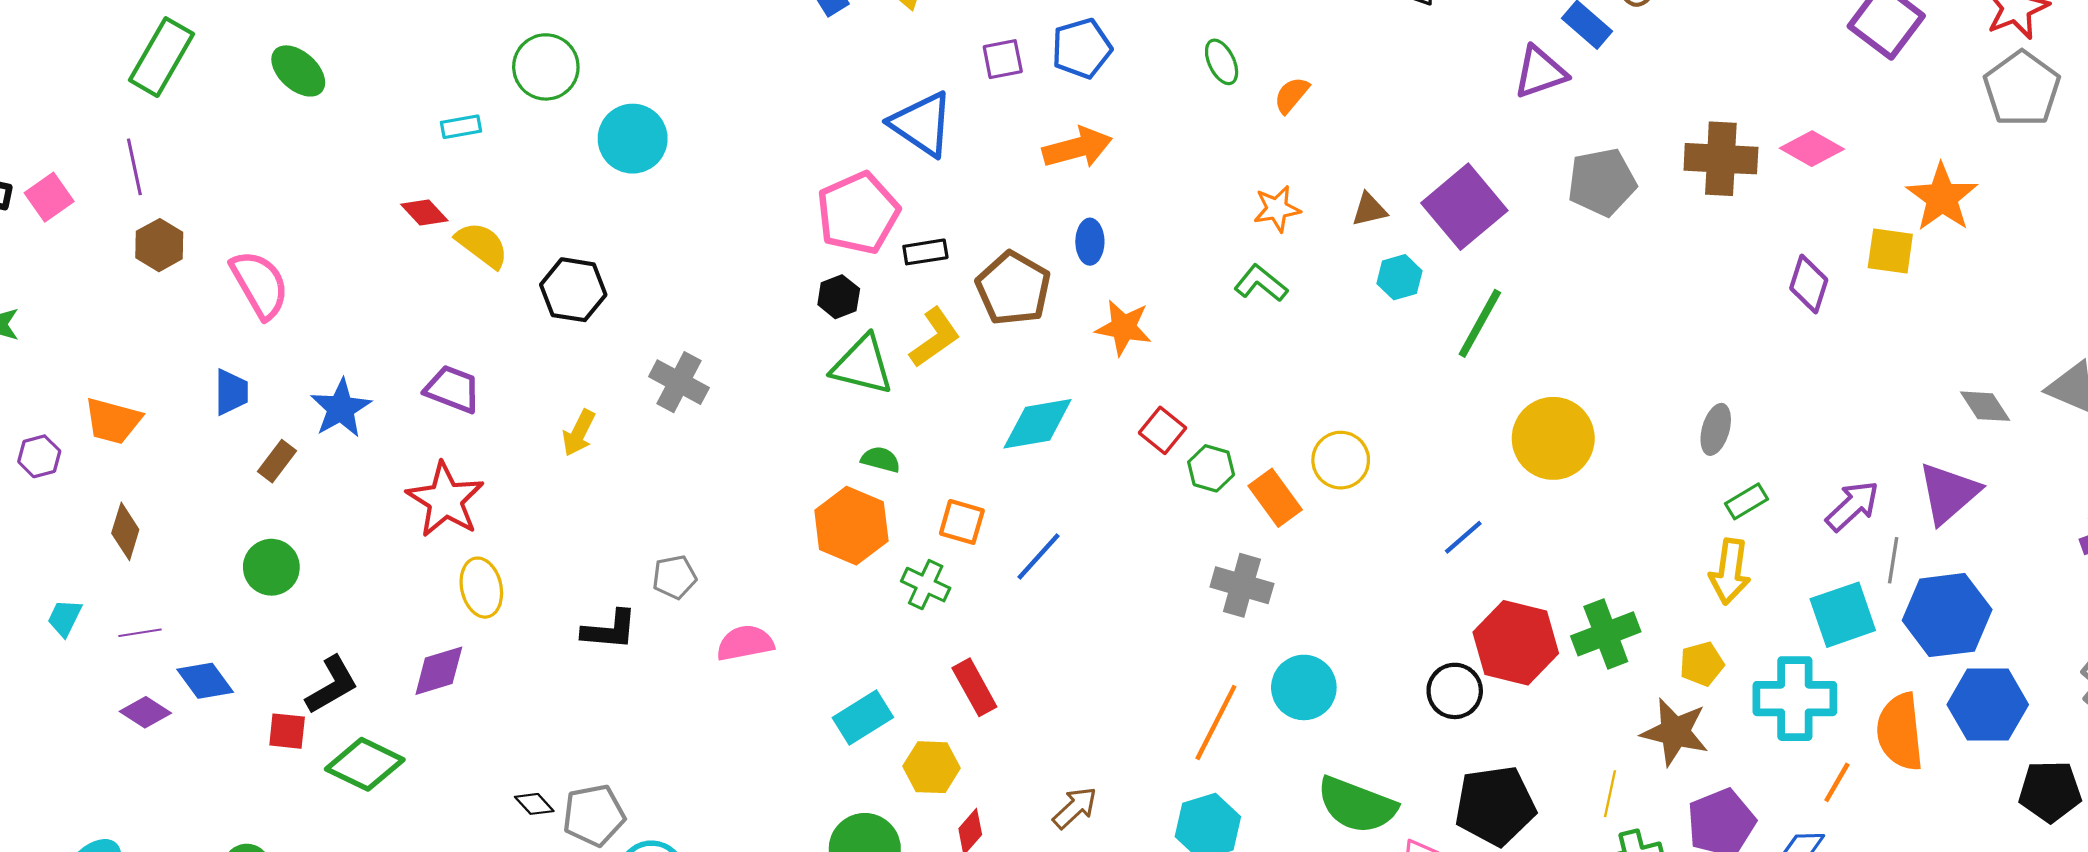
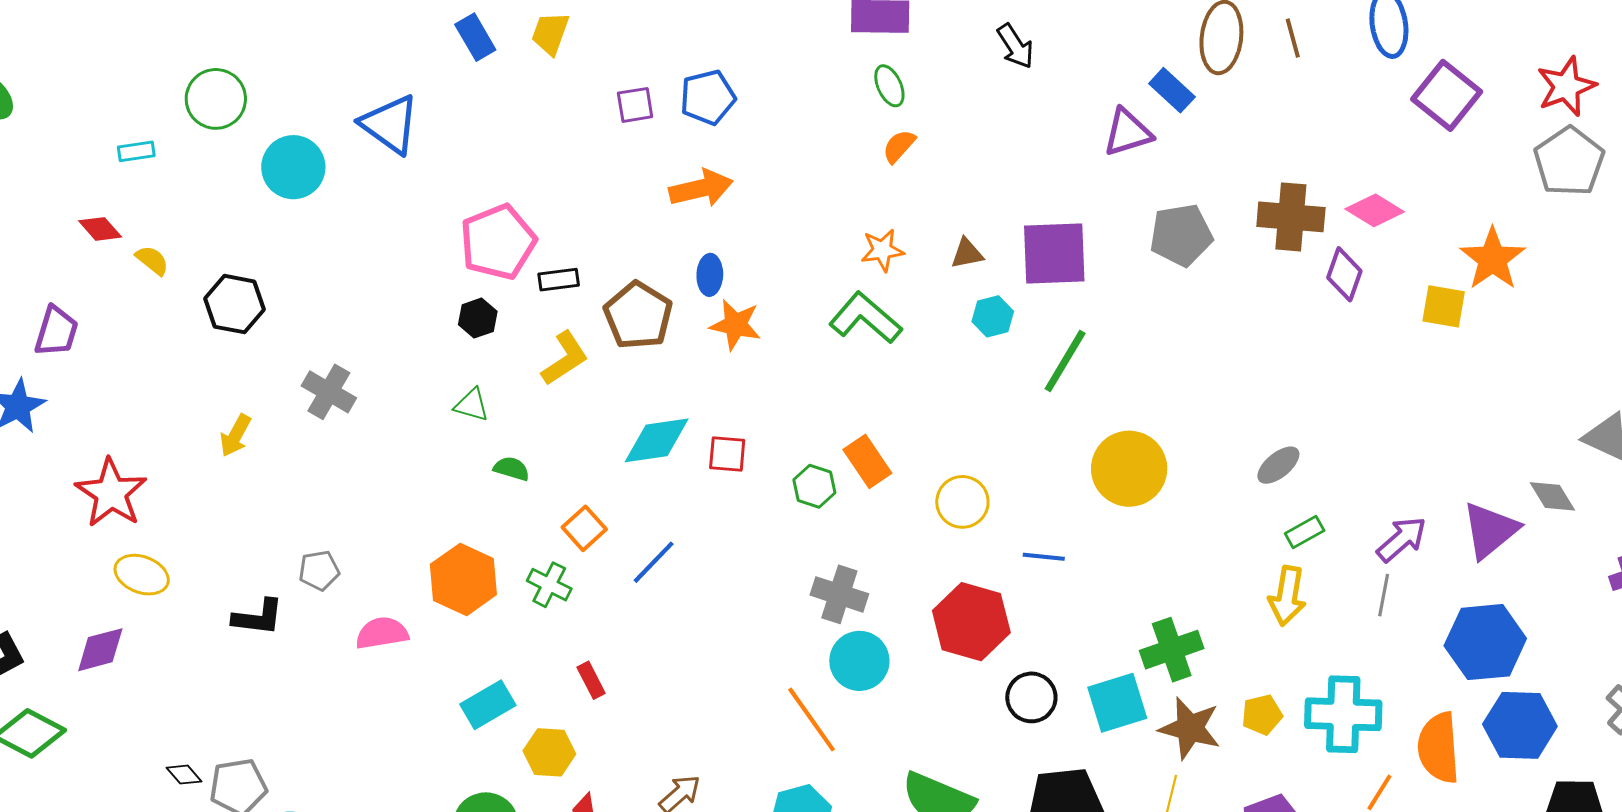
green ellipse: (1222, 62) -> (889, 86), moved
blue triangle: (922, 124) -> (390, 124), moved
purple square: (1464, 207) -> (1054, 254), turned 36
yellow semicircle: (482, 245) -> (152, 260), size x0.7
green L-shape: (1261, 283) -> (865, 318), size x1.5
purple diamond: (1809, 284) -> (1344, 274), moved
orange star: (1124, 328) -> (735, 325), moved
green triangle: (862, 365) -> (472, 405), moved, size x0.6
purple trapezoid: (453, 389) -> (56, 331), moved, turned 84
gray diamond: (1985, 406) -> (1552, 496), moved
gray ellipse: (1716, 429) -> (1278, 465), turned 33
red square: (1162, 430) -> (727, 454), moved, turned -36
yellow circle: (1341, 460) -> (962, 502), moved
orange rectangle: (1275, 498) -> (867, 461), moved
orange square: (962, 522) -> (584, 528), turned 30
orange hexagon: (851, 526) -> (463, 579), moved
blue line: (1463, 537) -> (1044, 557), turned 45
gray line: (1893, 560) -> (1384, 595), moved
yellow ellipse: (481, 588) -> (142, 575), turned -58
cyan square: (1843, 615) -> (1117, 703), moved
red hexagon: (1516, 643) -> (971, 622), moved
yellow pentagon: (1702, 664) -> (1262, 715), moved
red rectangle: (974, 687) -> (591, 680), size x0.7
cyan circle: (1304, 687) -> (859, 661), moved
orange line: (1216, 722) -> (812, 719), turned -64
brown star: (1675, 732) -> (1190, 728), moved

